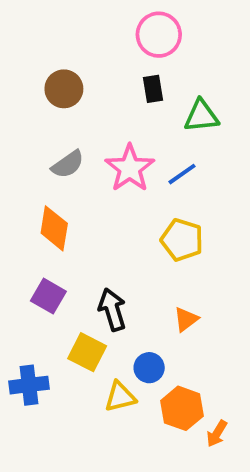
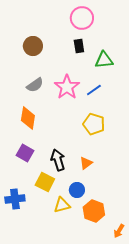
orange triangle: (186, 319) -> (86, 163), moved
orange arrow: (217, 434) -> (119, 231), moved

